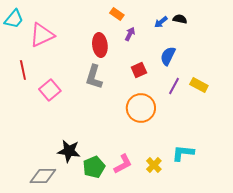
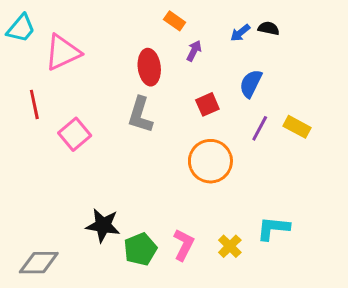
pink L-shape: (123, 164) -> (184, 245), turned -35
gray diamond: (43, 176) -> (39, 263), moved

